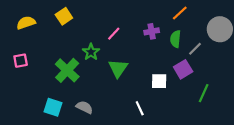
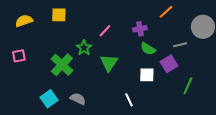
yellow square: (64, 16) -> (59, 15), turned 35
green semicircle: (175, 39) -> (148, 49), moved, turned -63
gray line: (195, 49) -> (180, 45), turned 32
cyan square: (53, 107) -> (49, 99), turned 36

